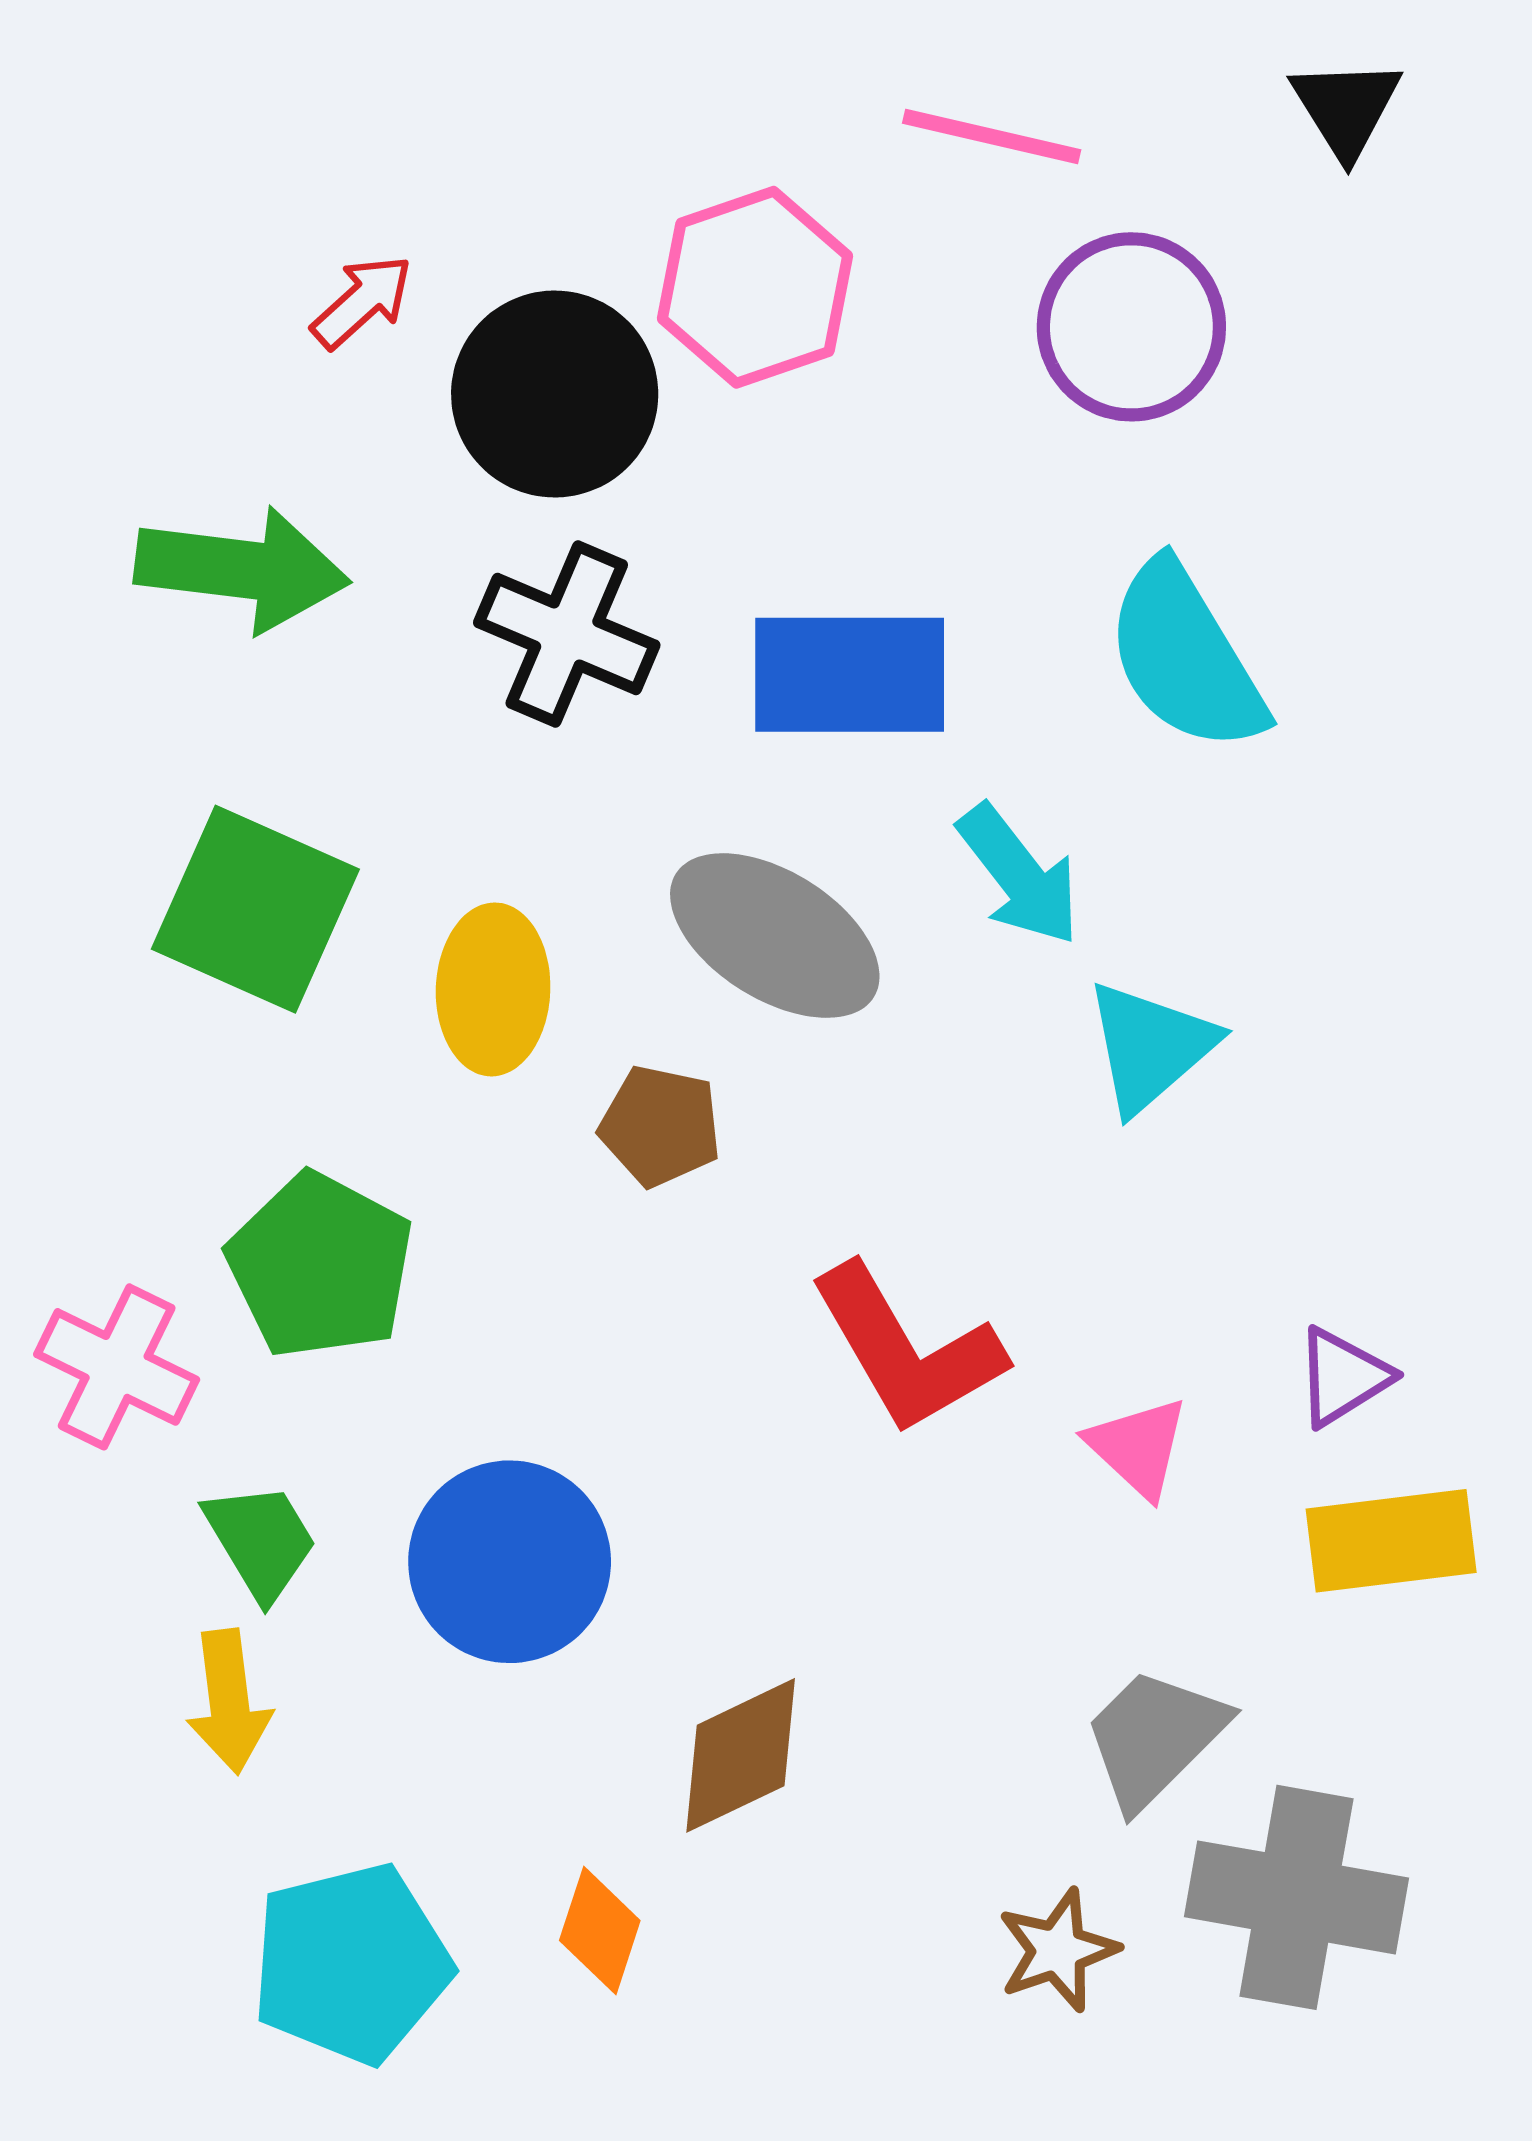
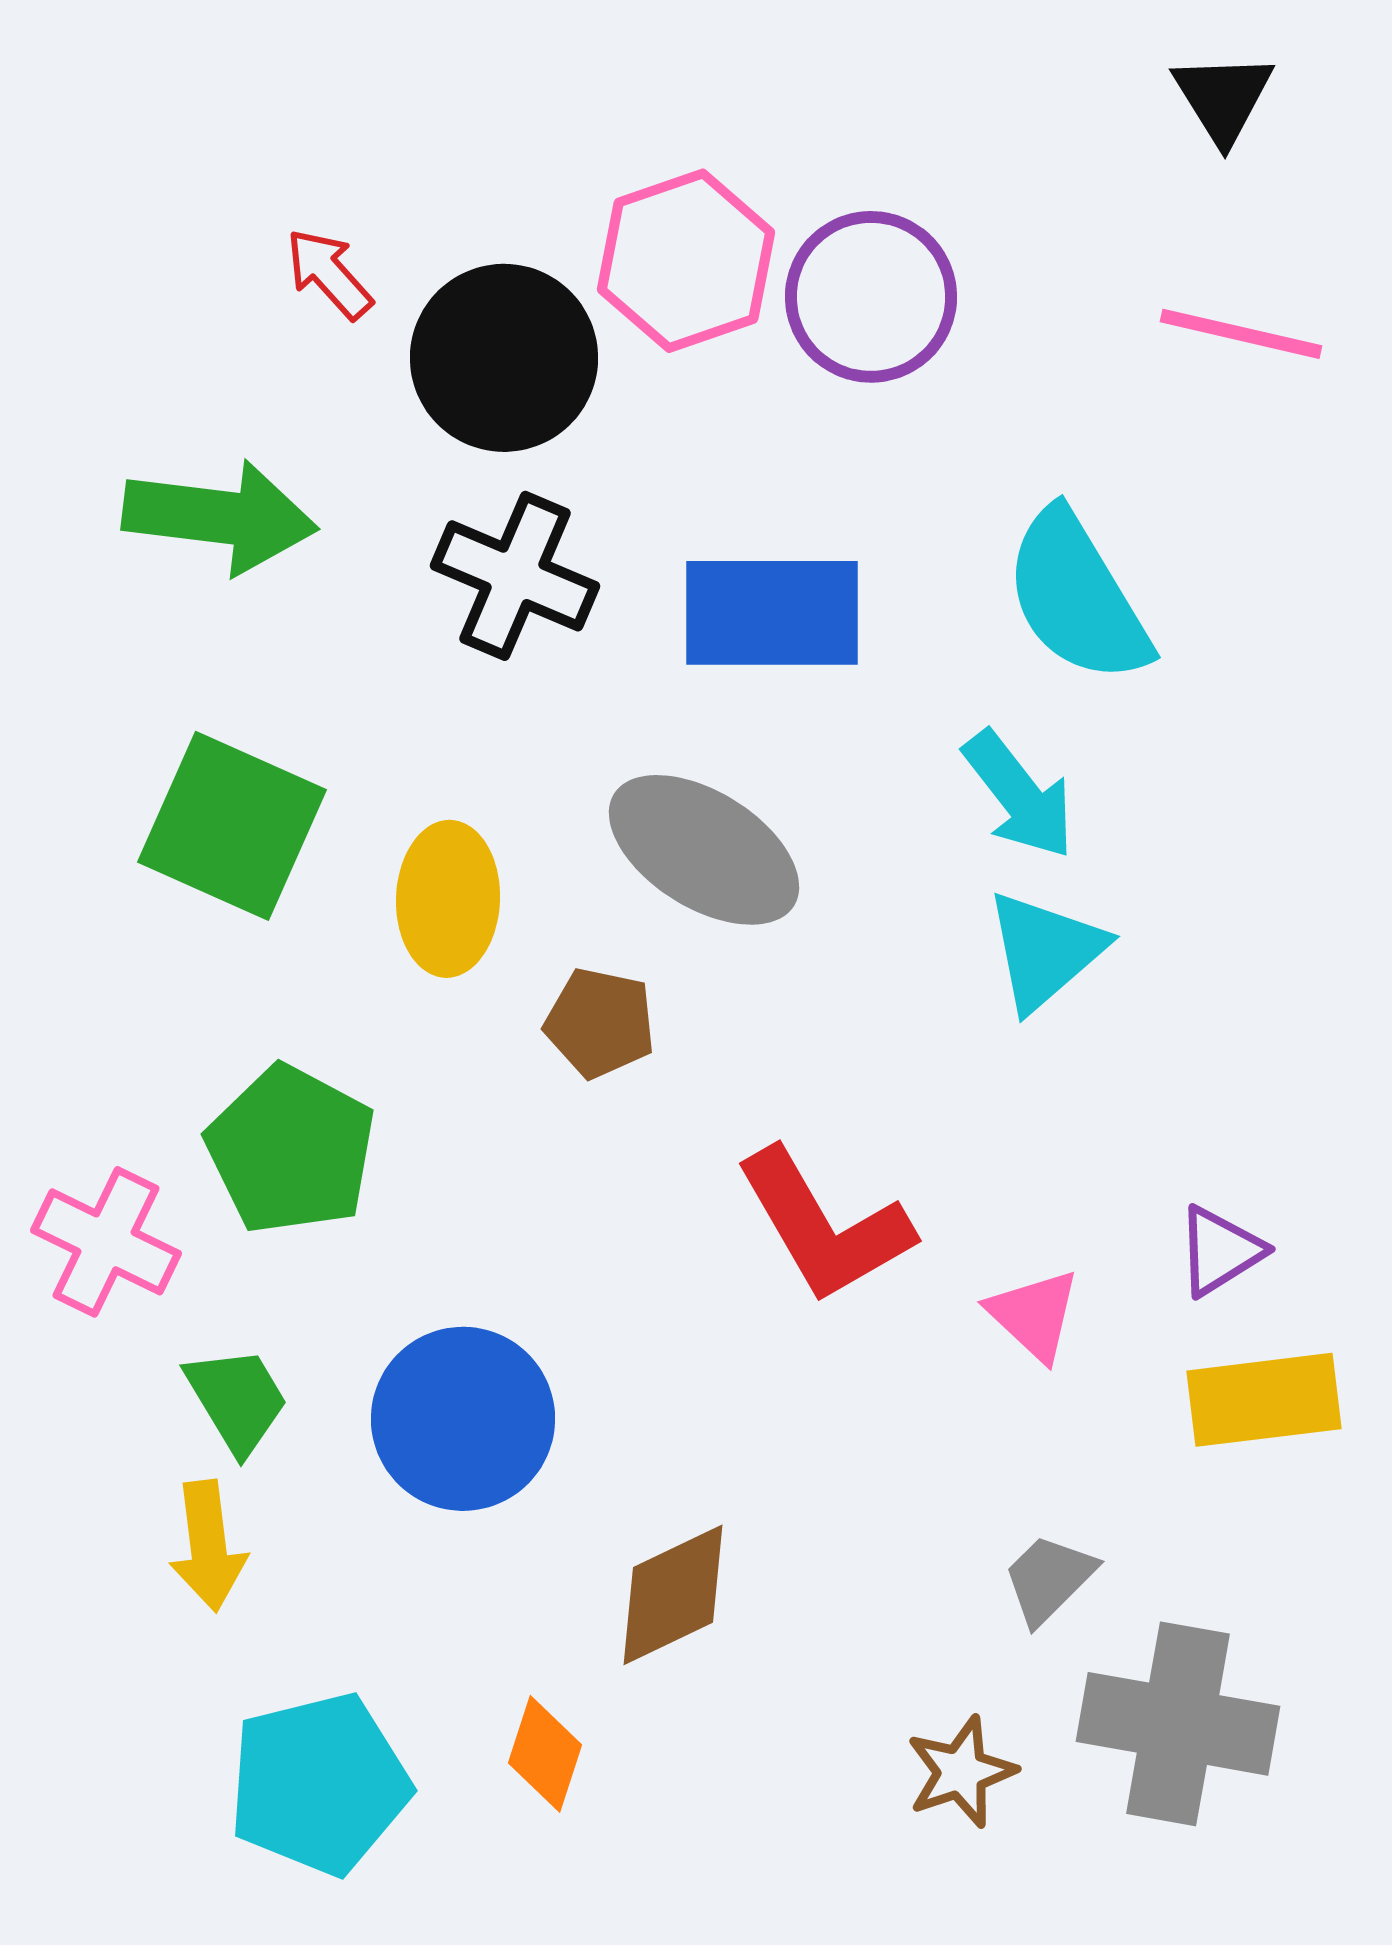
pink line: (992, 136) -> (1241, 334), moved
red arrow: (362, 302) -> (329, 274), turned -90
purple circle: (1131, 327) -> (871, 297), moved
cyan arrow: (1019, 875) -> (1019, 795), moved
gray trapezoid: (1155, 1738) -> (1049, 1579), size x0.7

